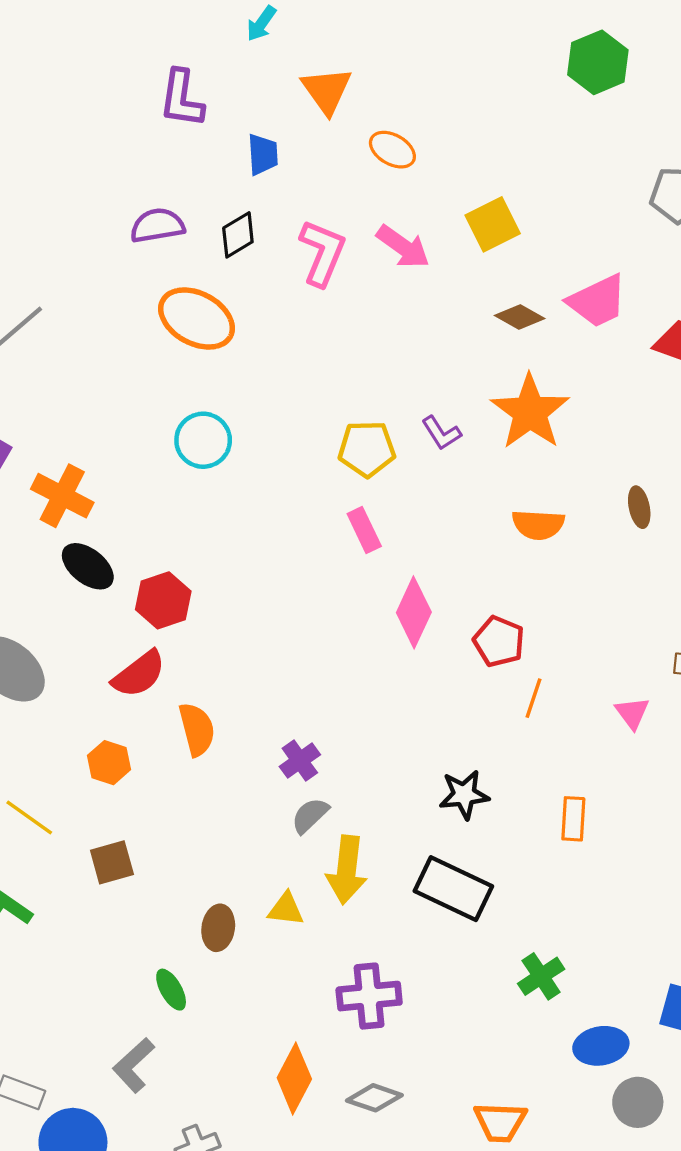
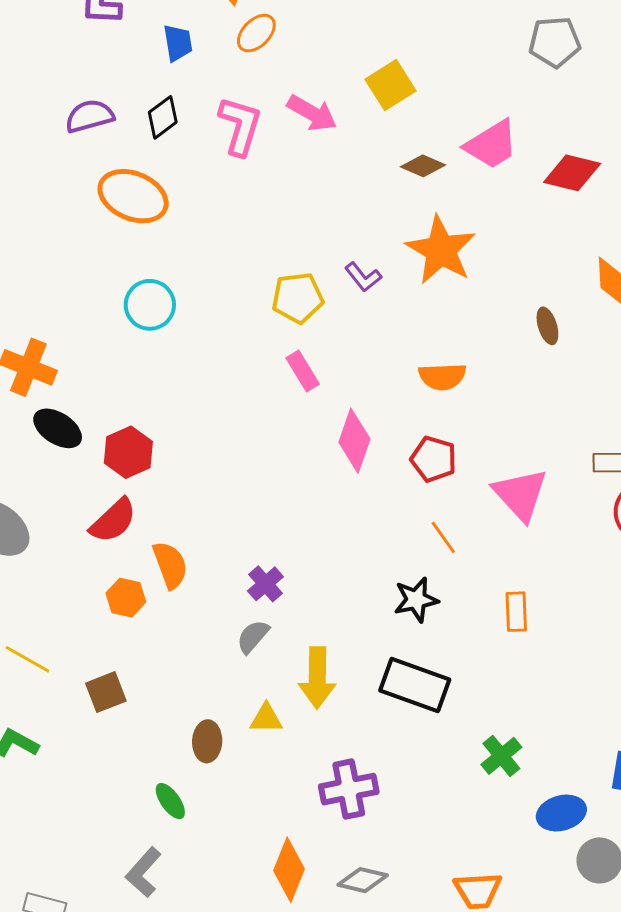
orange ellipse: (392, 150) -> (256, 33), moved, turned -69
orange semicircle: (538, 525) -> (442, 377), moved
orange line: (534, 698) -> (443, 537), moved, turned -48
pink triangle: (632, 713) -> (520, 494), moved, size x1.8
orange hexagon: (109, 763) -> (126, 598), moved
gray semicircle: (310, 815) -> (253, 637), moved

